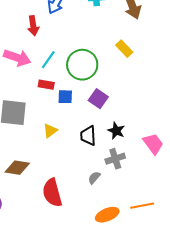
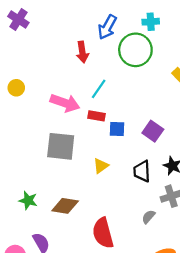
pink arrow: (17, 58) -> (65, 103), moved
green circle: (82, 65) -> (135, 50), moved

